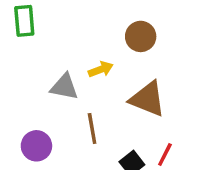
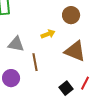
gray triangle: (64, 87) -> (16, 44), moved
brown line: (92, 128) -> (35, 62), moved

